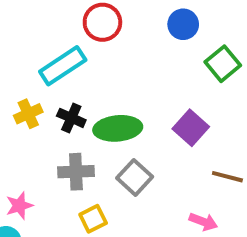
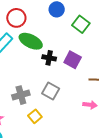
black cross: (71, 118) -> (49, 58), moved
green ellipse: (118, 128) -> (31, 41), moved, turned 45

